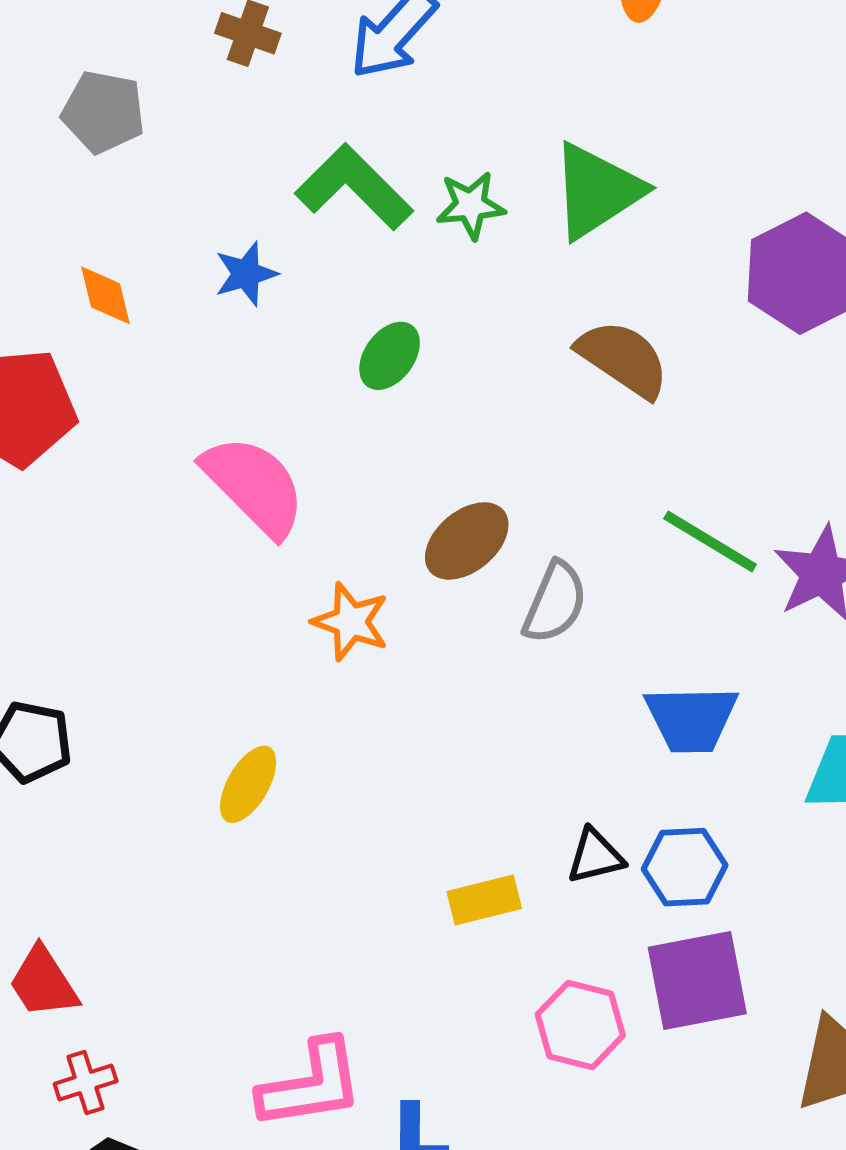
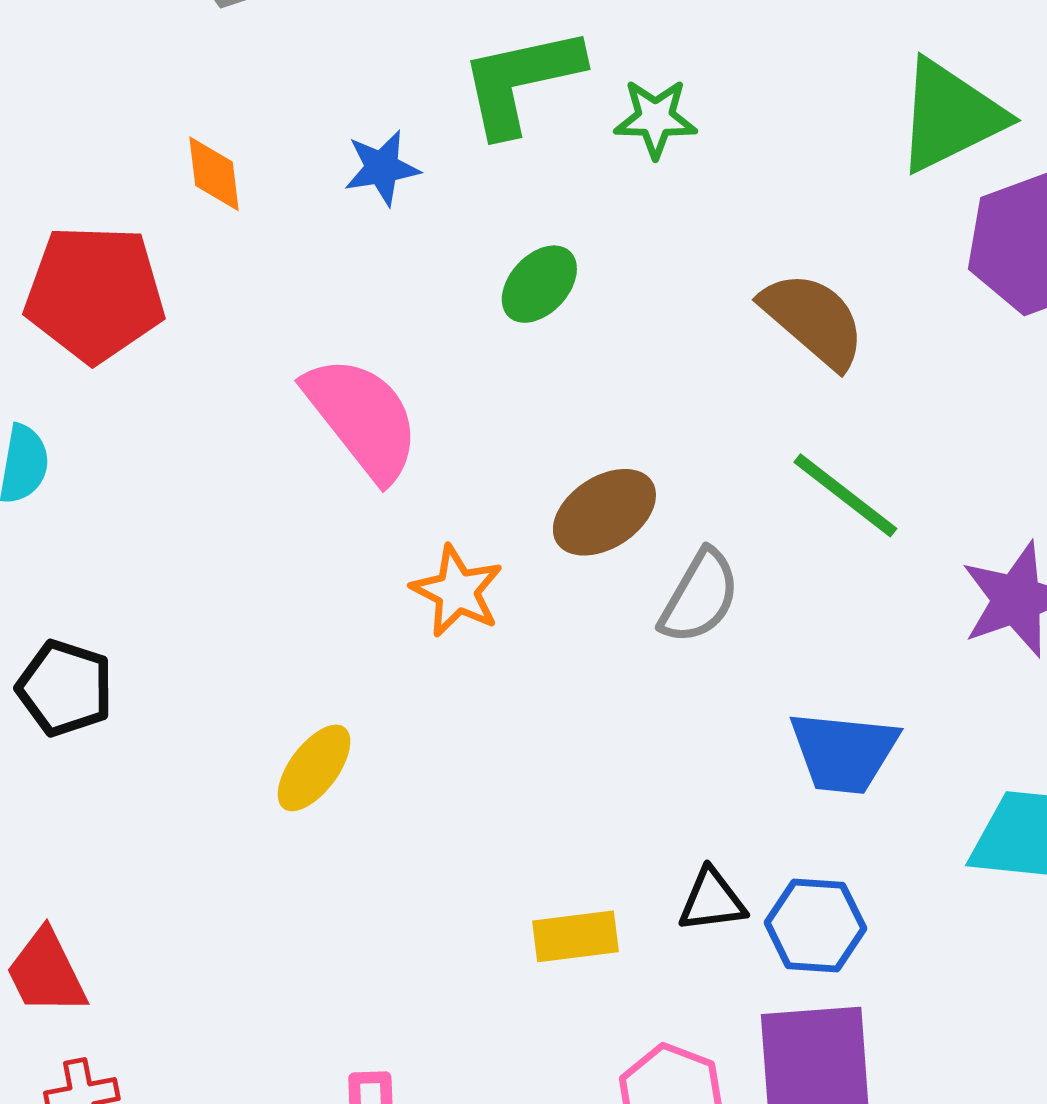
green L-shape: (354, 187) -> (521, 81), turned -64
green triangle: (597, 191) -> (950, 116), moved
green line: (710, 542) -> (845, 495), moved

